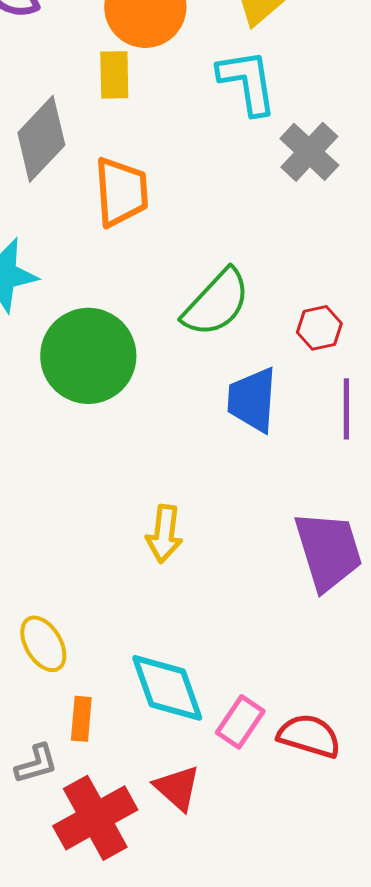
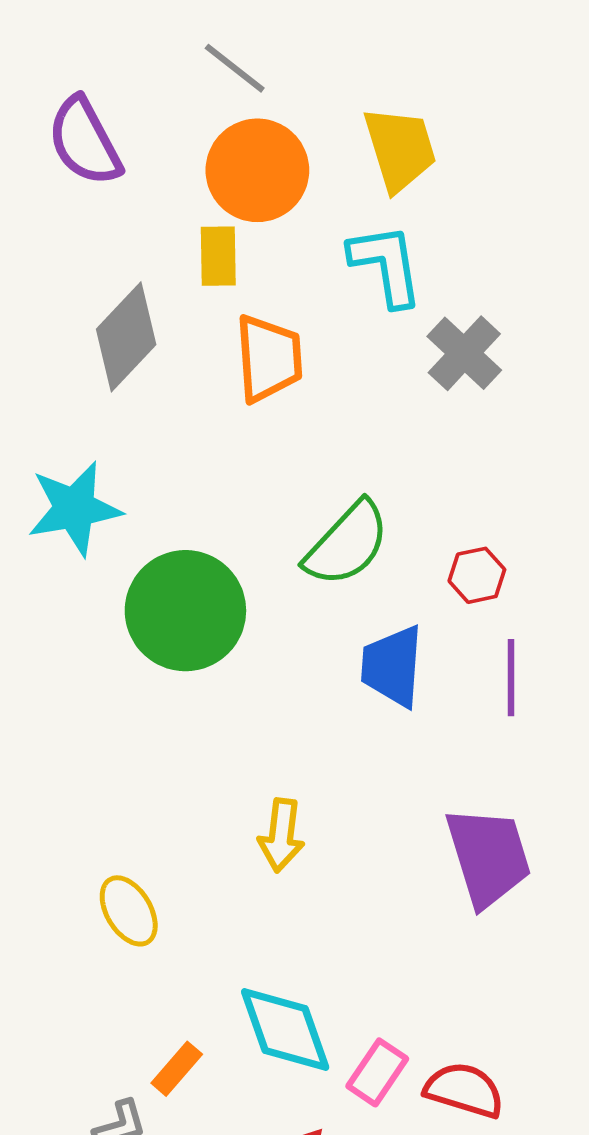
orange trapezoid: (121, 192) -> (269, 358), moved
yellow ellipse: (43, 644) -> (129, 911), moved
orange rectangle: (81, 719) -> (177, 1069), turned 36

